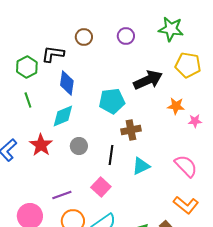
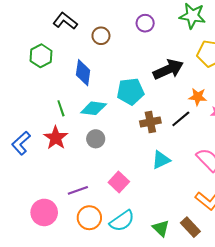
brown circle: (84, 37) -> (101, 36), moved
black L-shape: (53, 54) -> (65, 21), moved, turned 30
green line: (28, 100) -> (61, 108), moved
cyan diamond: (63, 116) -> (94, 108), moved, turned 30
black line: (111, 155) -> (181, 119), moved, turned 42

